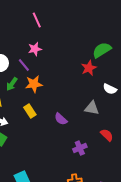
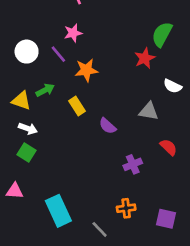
green semicircle: (102, 50) -> (162, 34), turned -30
green arrow: (12, 84) -> (45, 90), moved, turned -152
orange star: (34, 84) -> (86, 70), moved
yellow rectangle: (30, 111) -> (77, 106), moved

